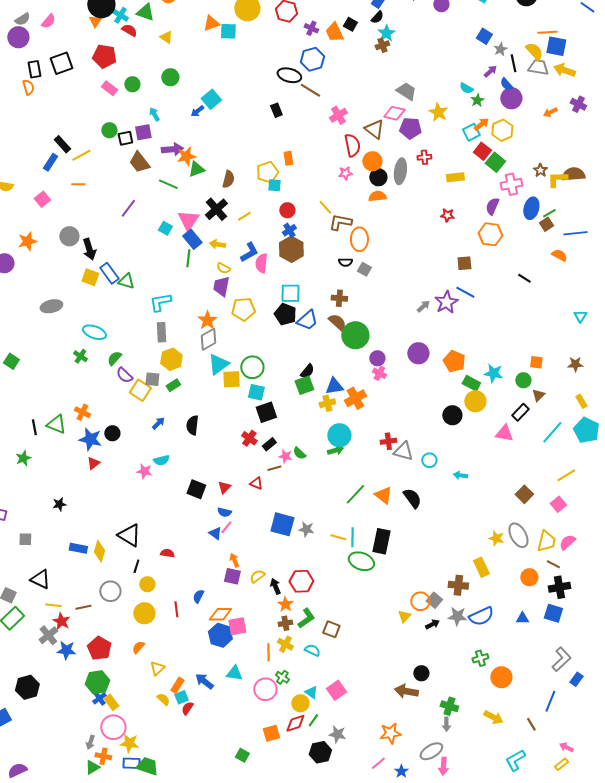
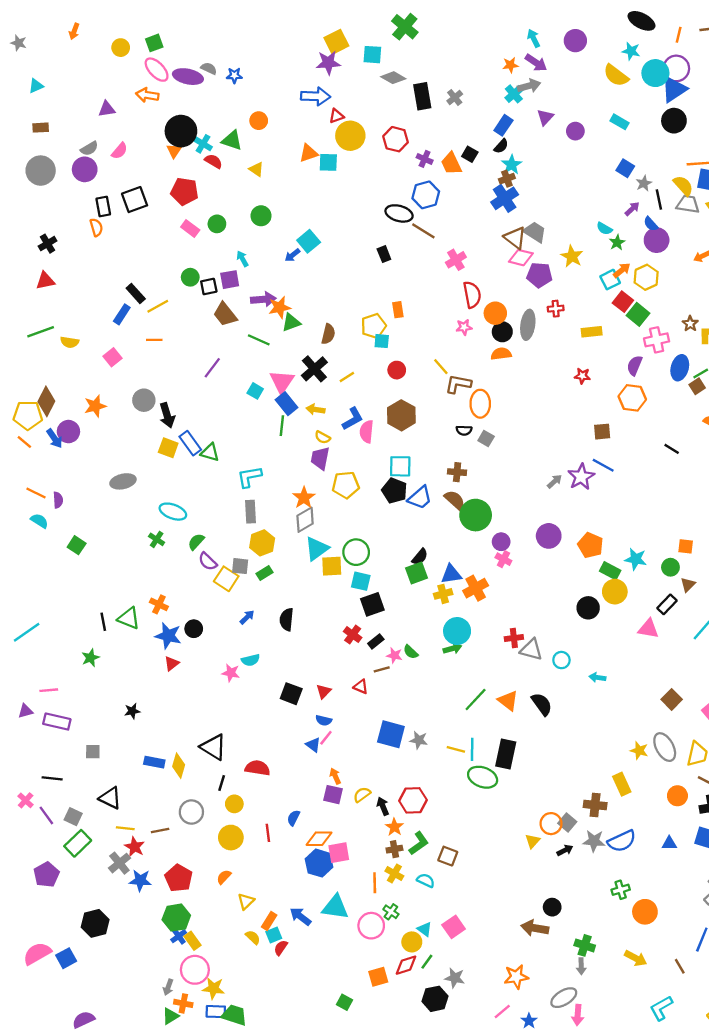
brown triangle: (374, 129) -> (515, 238), moved
blue cross: (289, 230) -> (505, 198), moved, size x1.6
red semicircle: (167, 553) -> (258, 768), size x1.5
cyan triangle: (234, 673) -> (335, 907), size x1.4

